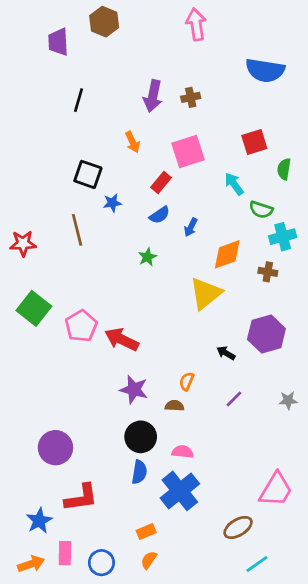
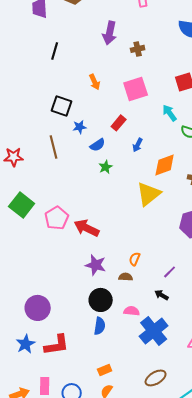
purple arrow: (153, 96) -> (110, 33), moved
red rectangle: (161, 183) -> (119, 123), moved
blue semicircle: (160, 215) -> (98, 145), moved
black arrow: (226, 353) -> (162, 295), moved
blue cross: (180, 491) -> (154, 331), moved
blue star: (39, 521) -> (26, 344), moved
brown ellipse: (238, 527) -> (156, 378), moved

